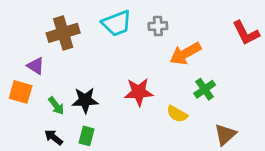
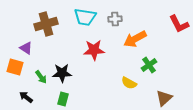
cyan trapezoid: (117, 23) -> (85, 17), turned 30
red star: (139, 92) -> (94, 50), moved
black arrow: (54, 137) -> (26, 97), moved

